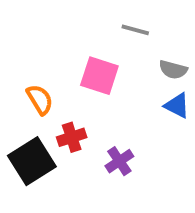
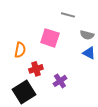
orange semicircle: (40, 99) -> (20, 50), turned 42
black square: (32, 161) -> (24, 92), moved

